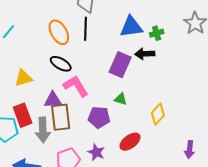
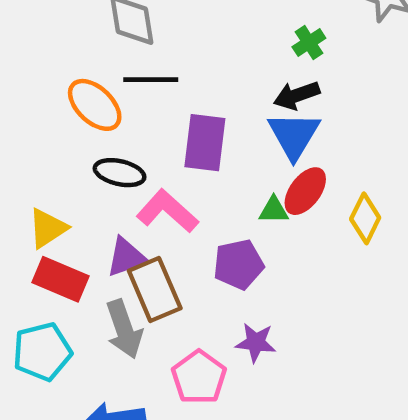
blue triangle: (131, 27) -> (294, 135), moved, turned -35
black line: (86, 29) -> (151, 80), turned -75
purple rectangle: (120, 65) -> (205, 143), moved
red rectangle: (23, 115) -> (60, 279), moved, turned -30
red ellipse: (130, 142) -> (305, 191), moved

